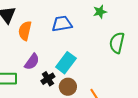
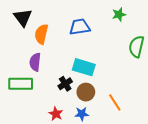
purple semicircle: (32, 62) -> (35, 62), moved, turned 150
cyan rectangle: (66, 63) -> (84, 67), turned 70

